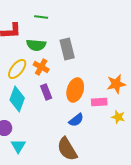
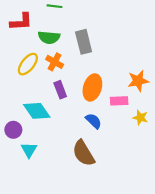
cyan diamond: (17, 99) -> (37, 111), moved, turned -55
blue semicircle: (76, 120) -> (94, 121), turned -98

